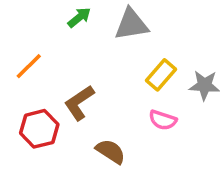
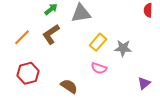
brown L-shape: (79, 103) -> (51, 34), moved

